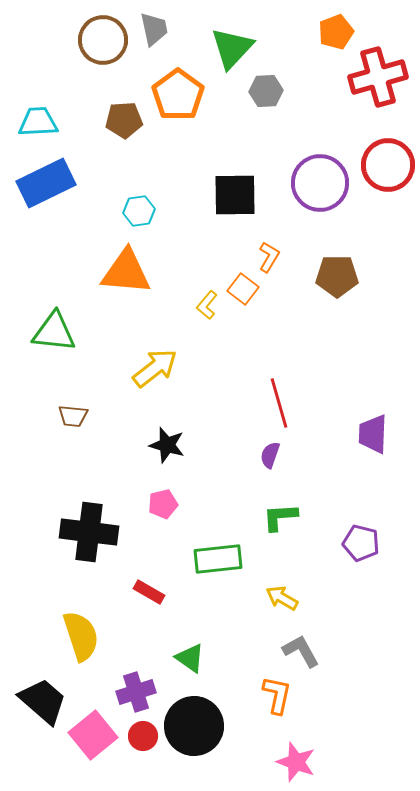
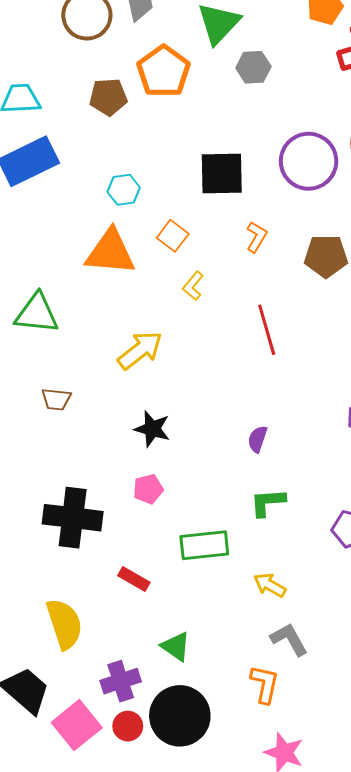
orange square: (243, 289) -> (173, 236), moved
red line: (279, 403) -> (267, 330), moved

